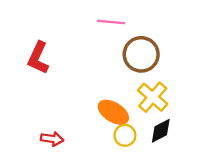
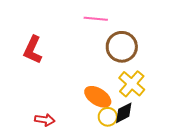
black diamond: (161, 131) -> (124, 113), moved

